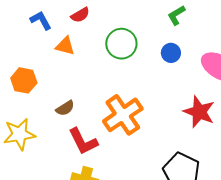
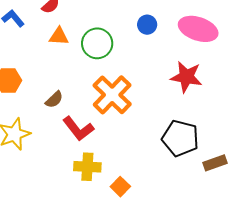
green circle: (121, 44) -> (97, 43), moved
orange triangle: (65, 46) -> (59, 36), moved

